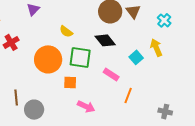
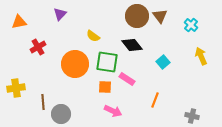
yellow arrow: (156, 47) -> (201, 56), moved
pink rectangle: (111, 75) -> (127, 79), moved
orange square: (70, 83) -> (105, 87), moved

